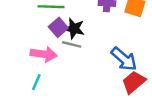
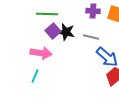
gray line: (72, 44) -> (91, 37), moved

